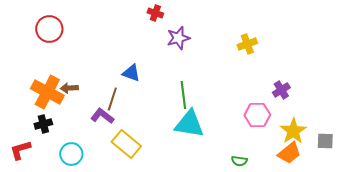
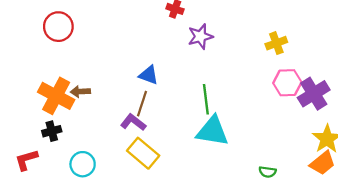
purple cross: (281, 90) -> (314, 94), size x1.6
brown line: (112, 99) -> (142, 104), moved
pink hexagon: (257, 115) -> (287, 83), moved
purple L-shape: (102, 116) -> (133, 122), moved

